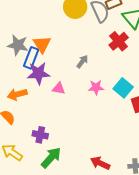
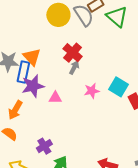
red cross: (119, 41) -> (73, 53), moved
orange arrow: (17, 94) -> (15, 110), turned -36
purple cross: (40, 135) -> (44, 146), turned -35

